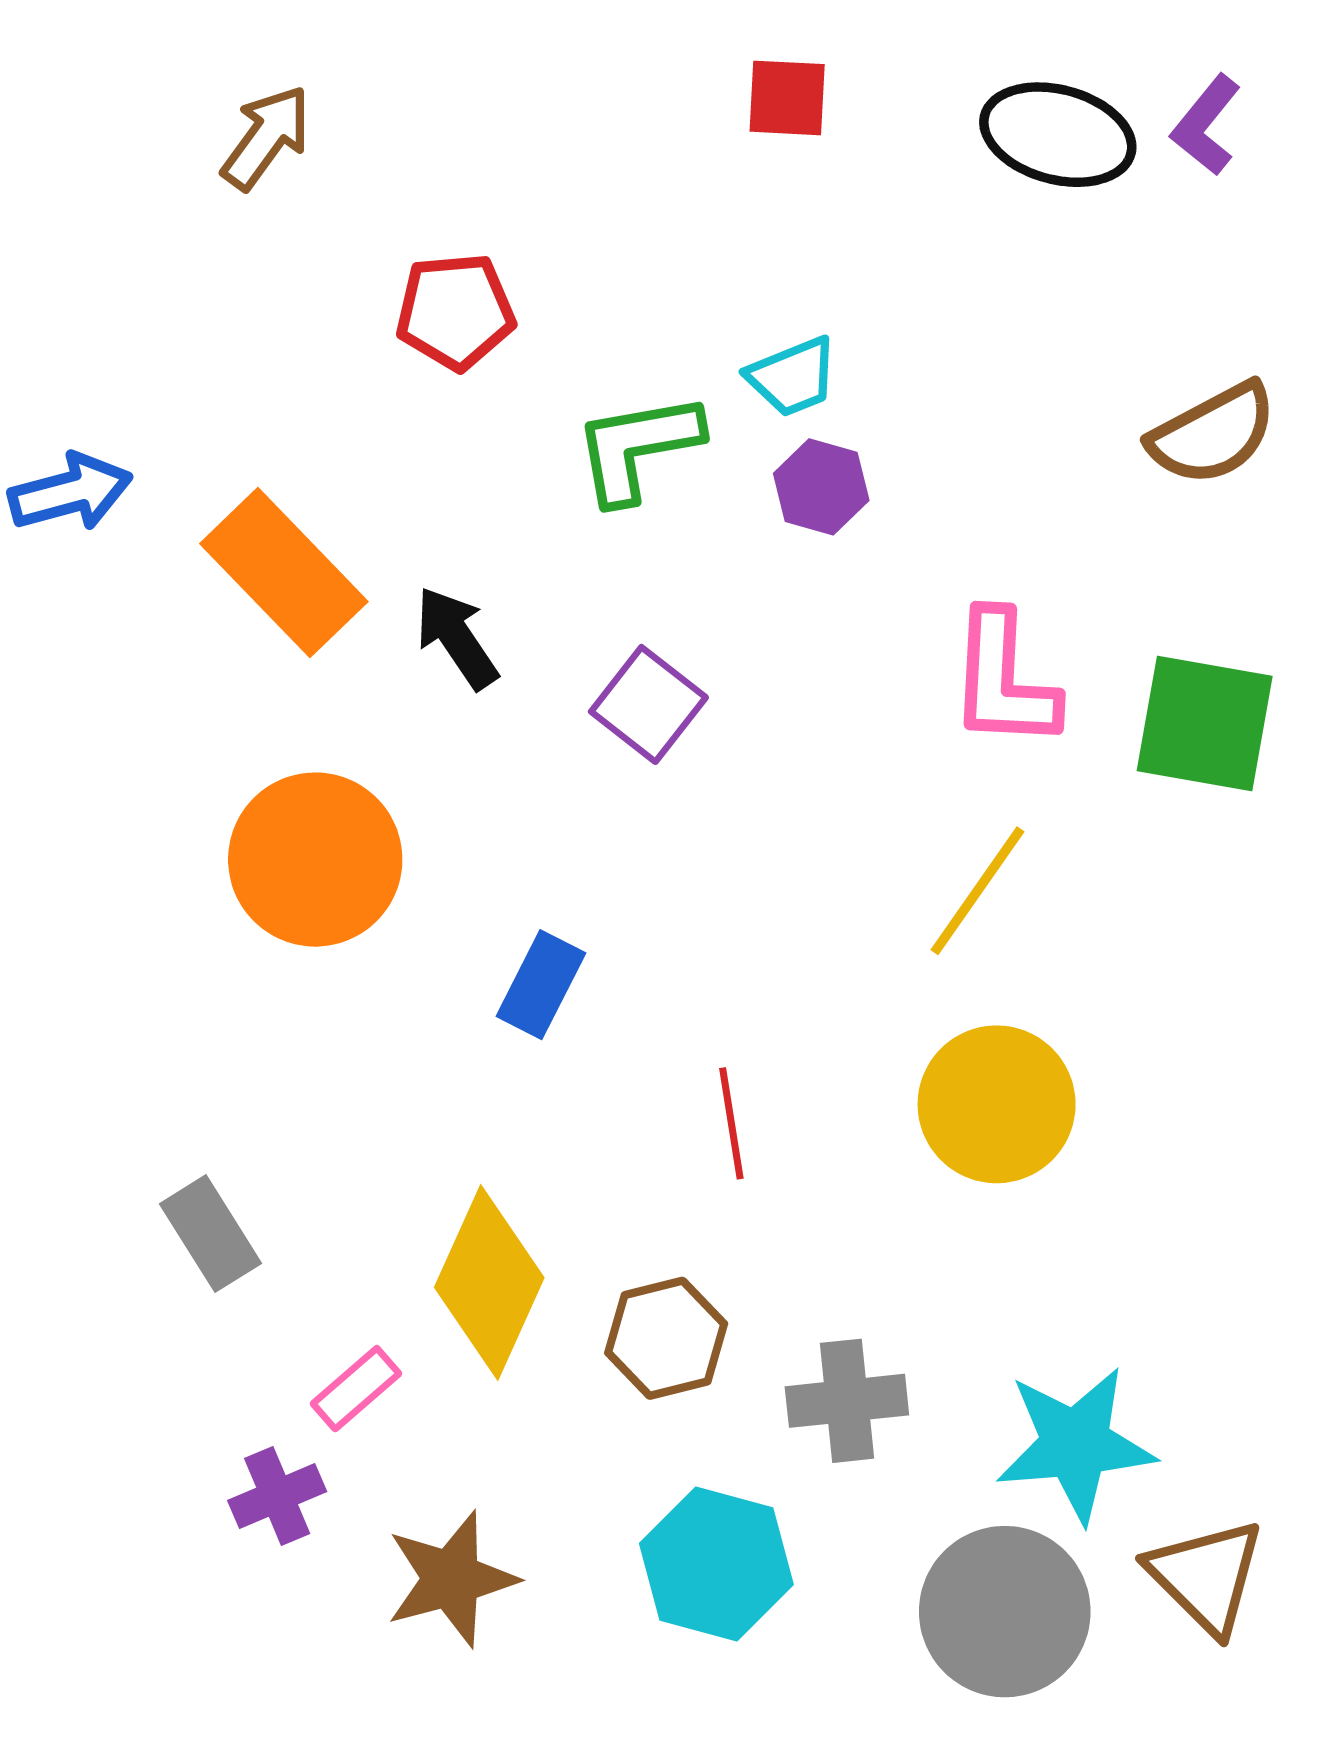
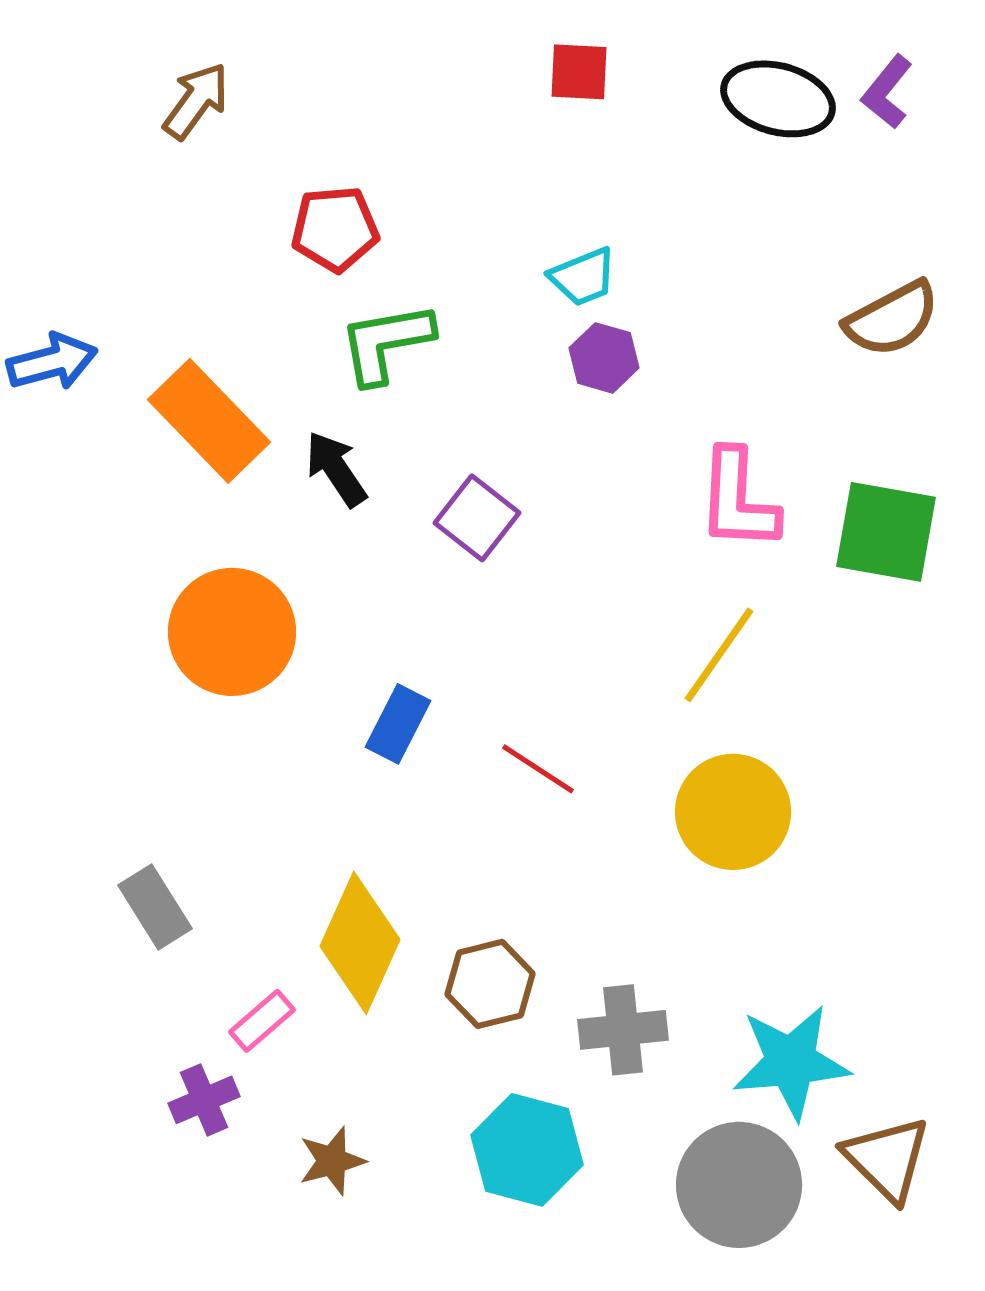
green L-shape: (638, 447) -> (386, 343), moved
red line: (731, 1123) -> (538, 769), moved, turned -48
brown star: (451, 1579) -> (332, 1161), size x0.7

